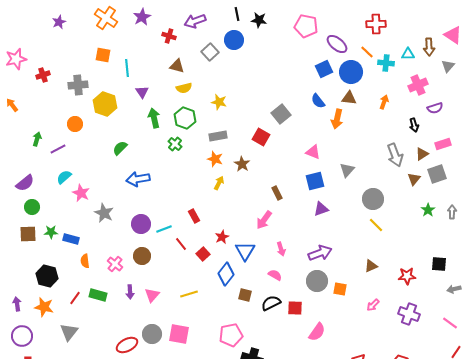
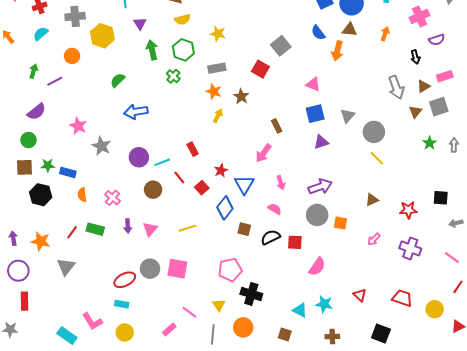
gray triangle: (347, 170) -> (348, 116), moved
cyan semicircle: (64, 177) -> (41, 34), moved
purple semicircle: (25, 183) -> (37, 112), moved
brown circle: (142, 256) -> (153, 190), moved
black hexagon: (47, 276) -> (41, 195), moved

